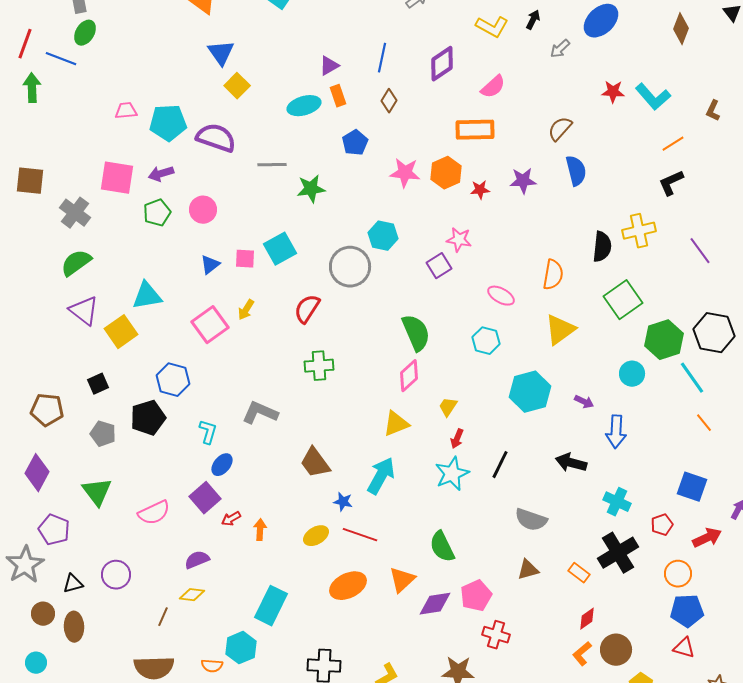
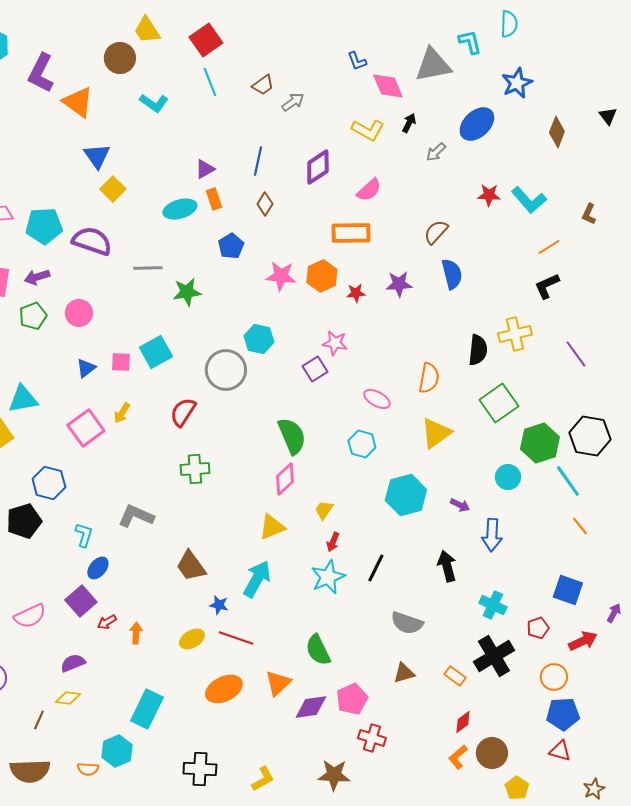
black arrow: (571, 463) -> (447, 566), turned 60

